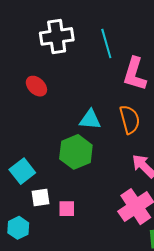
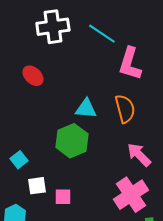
cyan line: (106, 44) -> (102, 34), turned -40
cyan square: (22, 171) -> (19, 160), size x0.7

